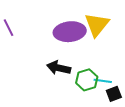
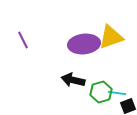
yellow triangle: (97, 25) -> (111, 37), turned 32

